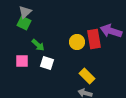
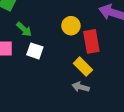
red rectangle: (94, 39) -> (91, 41), moved

